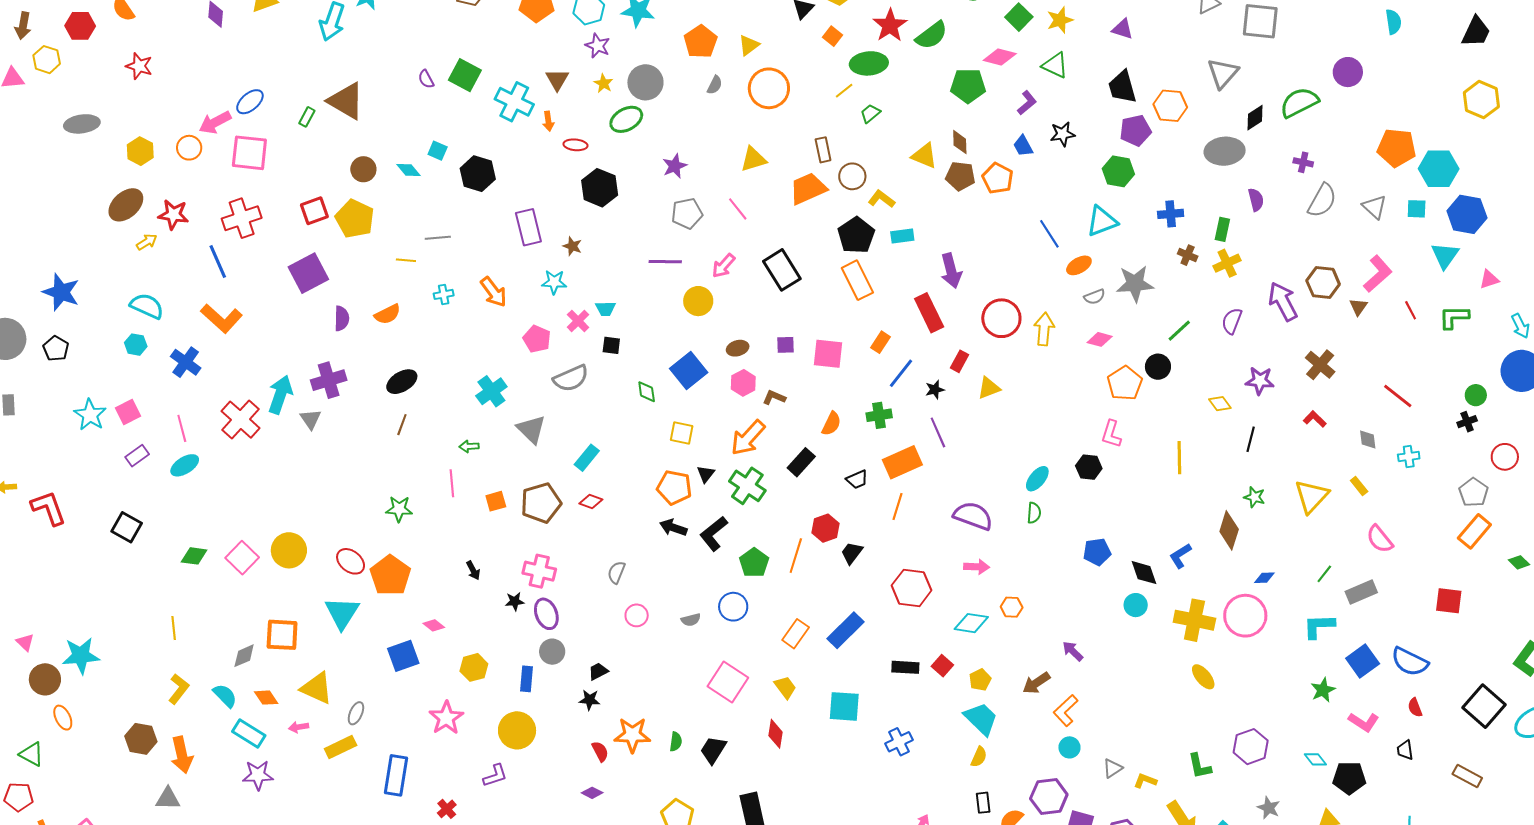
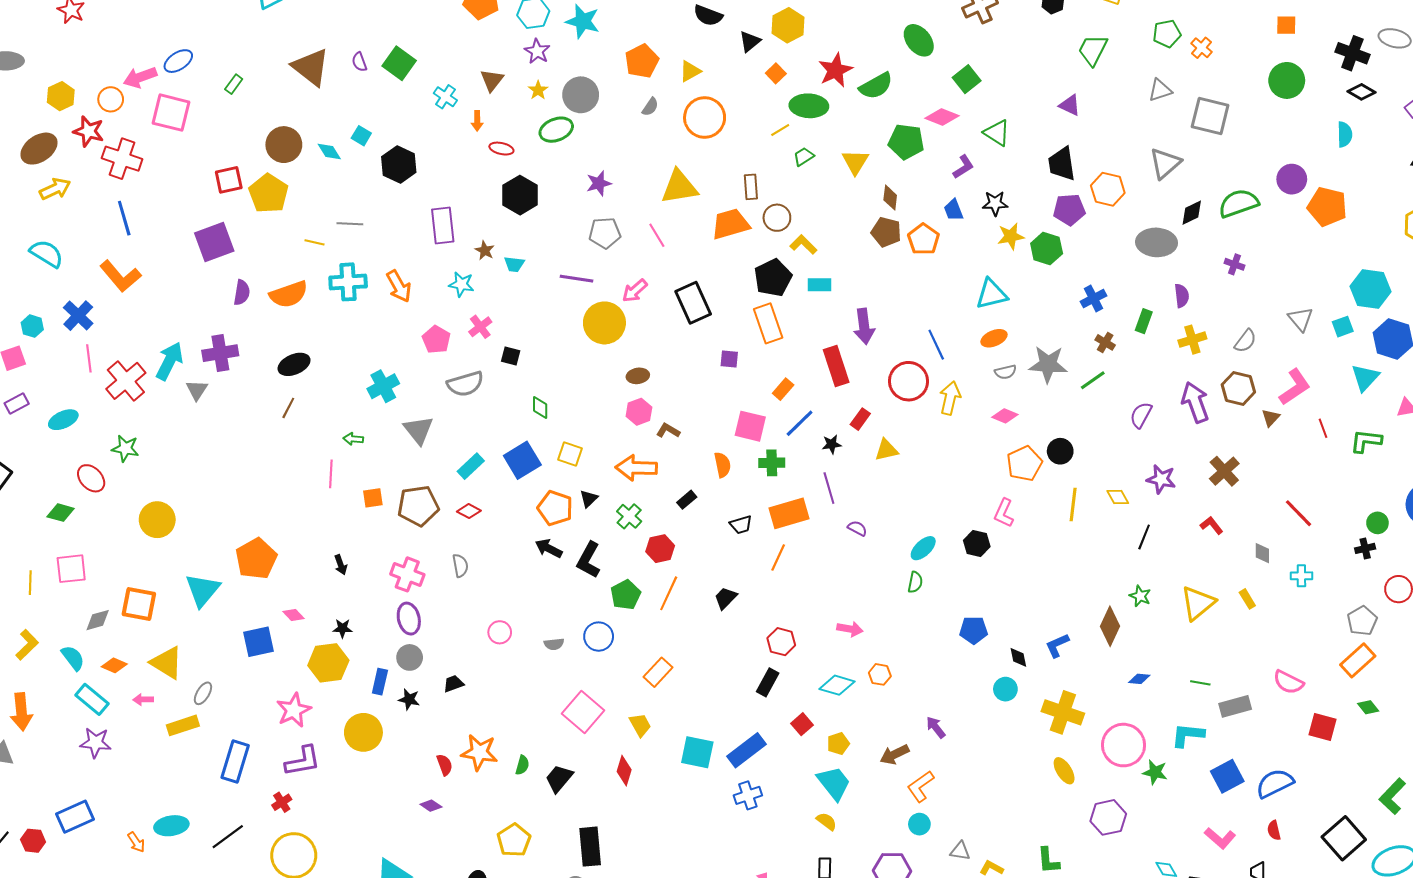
yellow star: (1060, 20) -> (1011, 236), moved
brown triangle: (346, 101) -> (311, 67), moved
cyan cross: (514, 102) -> (445, 97), size x0.6
orange pentagon: (1397, 148) -> (1327, 207), moved
yellow triangle: (924, 156) -> (855, 162), moved, turned 32
yellow triangle: (753, 159) -> (679, 187), size x1.4
brown circle: (363, 169) -> (284, 145), size x1.4
gray semicircle: (1322, 200) -> (1245, 341), moved, size x0.7
cyan square: (1417, 209) -> (1343, 327), turned -30
blue cross: (1171, 214) -> (1093, 299), turned -30
red star: (173, 215) -> (89, 131), moved
red cross: (242, 218) -> (122, 159), moved, turned 30
cyan triangle: (1102, 221) -> (992, 294), moved
blue line: (1049, 234) -> (936, 345), moved
yellow arrow: (147, 242) -> (55, 189), size x1.4
yellow cross: (1227, 263) -> (1192, 340), moved
cyan cross: (444, 294) -> (348, 282), size x1.8
yellow circle: (698, 301) -> (604, 323), size x1.4
cyan trapezoid: (606, 309) -> (514, 264), moved
orange semicircle: (388, 314) -> (289, 294), size x1.4
green line: (1179, 331) -> (1093, 380), moved
cyan hexagon: (136, 345) -> (32, 326), moved
purple square: (785, 345) -> (729, 359), moved
pink square: (828, 354) -> (750, 426), moved
blue square: (689, 371) -> (522, 460), moved
orange semicircle: (831, 424) -> (722, 465), turned -45
pink line: (182, 428) -> (89, 358), moved
orange arrow: (748, 438) -> (636, 468), turned 42
yellow line: (1179, 458) -> (1073, 504), moved
black rectangle: (801, 462) -> (687, 500), size x0.7
green cross: (747, 486) -> (629, 516), size x0.7
green star: (399, 509) -> (125, 448), moved
purple semicircle: (973, 516) -> (857, 528), moved, size x0.5
red hexagon: (825, 528) -> (660, 549), moved
black L-shape: (714, 534) -> (589, 560), turned -30
pink semicircle: (1380, 539) -> (1288, 682), moved, turned -32
pink square: (242, 558) -> (71, 569), moved, turned 32
red ellipse: (351, 561) -> (91, 478), moved
green diamond: (1519, 562) -> (1368, 707), moved
gray semicircle: (616, 572) -> (460, 566), moved, turned 140
black diamond: (1144, 573) -> (1018, 657), size x0.7
green line: (1324, 574) -> (1200, 683), turned 54
red hexagon: (912, 588) -> (781, 642), size x0.7
black star: (515, 601) -> (342, 628), moved
pink circle: (1245, 616) -> (1124, 745), moved
blue rectangle: (846, 630) -> (747, 750), moved
blue semicircle: (1410, 662) -> (1275, 783), turned 120
yellow hexagon: (474, 667) -> (328, 663), size x1.4
black rectangle: (905, 667) -> (768, 682), moved, turned -72
green star: (1323, 690) -> (1155, 772), moved, turned 30
orange diamond: (266, 698) -> (114, 665), turned -40
black star: (590, 700) -> (409, 699), moved
purple hexagon: (1251, 747) -> (1108, 817), moved
yellow semicircle: (979, 757) -> (827, 821), turned -85
gray triangle: (1113, 768) -> (960, 851), turned 35
purple L-shape: (495, 776) -> (303, 761), moved, size x1.4

